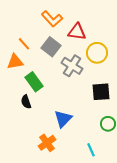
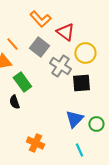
red triangle: (77, 32) -> (65, 32), turned 30
black square: (101, 92) -> (81, 83), moved
blue triangle: (63, 119) -> (74, 119), moved
orange cross: (47, 143) -> (35, 143), turned -30

